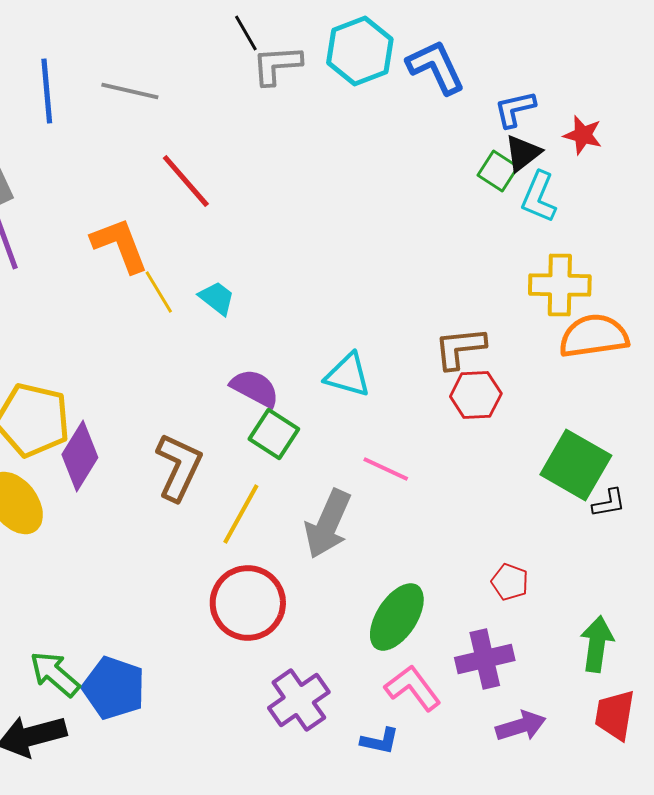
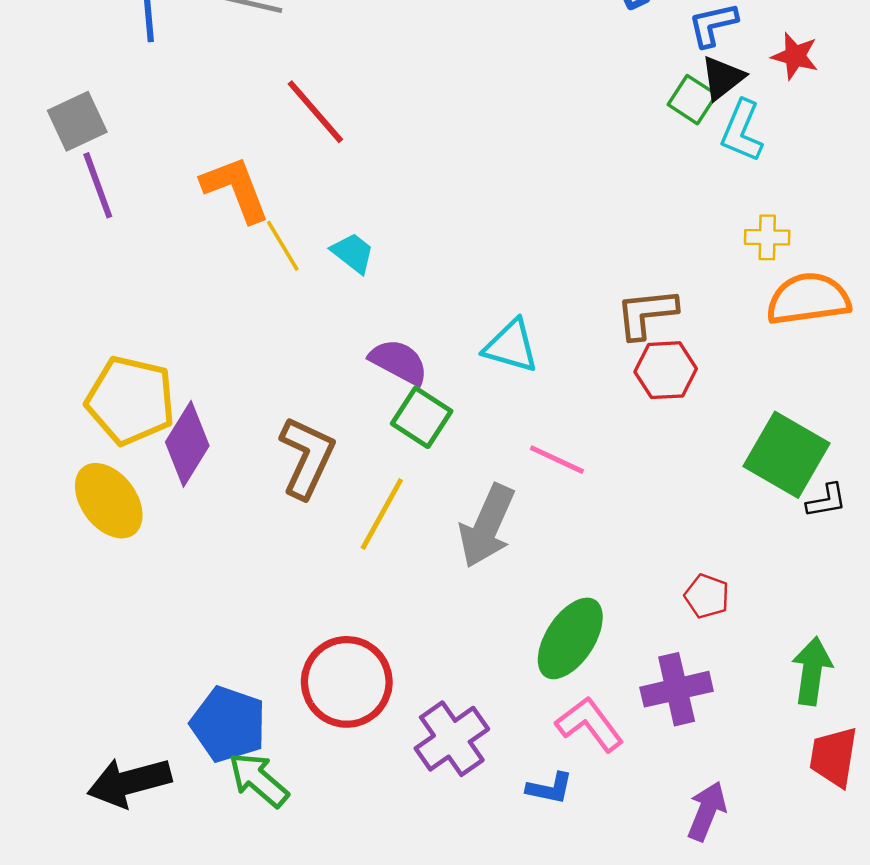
yellow cross: (560, 285) -> (767, 237), size x0.6
red circle: (248, 603) -> (347, 682), moved
green arrow: (55, 674) -> (259, 780), moved
purple arrow: (521, 726) -> (707, 811), moved, turned -51

